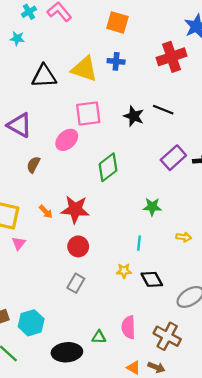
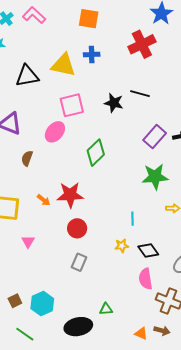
green star: (152, 207) -> (155, 177), moved, size x1.5
pink triangle: (19, 243) -> (28, 242), moved
pink semicircle: (128, 327) -> (146, 279), moved

